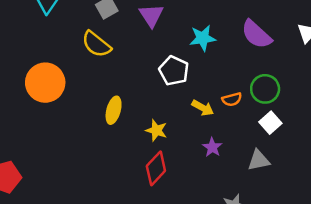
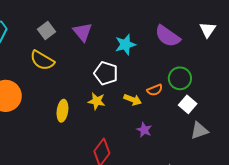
yellow star: (156, 130) -> (97, 101), moved
gray triangle: (259, 160) -> (199, 131), moved

